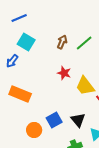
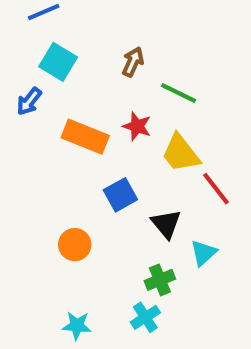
green line: (84, 43) -> (179, 93), moved, turned 66
orange rectangle: (20, 94) -> (85, 137), moved
blue square: (54, 120) -> (120, 195), moved

